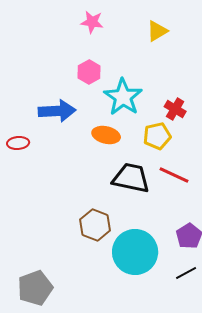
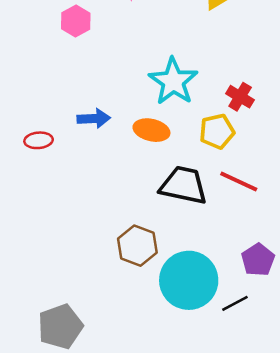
pink hexagon: (89, 72) -> (76, 21), moved
blue arrow: (57, 111) -> (94, 119), moved, size x0.7
black line: (186, 273) -> (235, 303), moved

